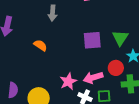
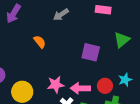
gray arrow: (53, 13) -> (61, 15), turned 35
green triangle: (120, 38) -> (122, 40), moved

